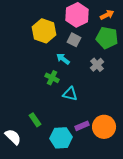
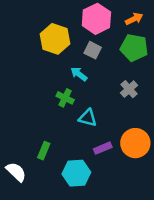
gray cross: (97, 65) -> (129, 89), moved
green rectangle: (35, 120) -> (44, 151), turned 56
purple rectangle: (82, 126) -> (103, 148), moved
orange circle: (104, 127) -> (135, 143), moved

